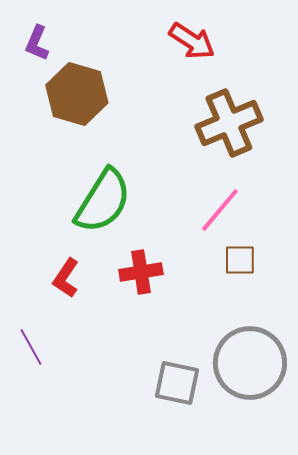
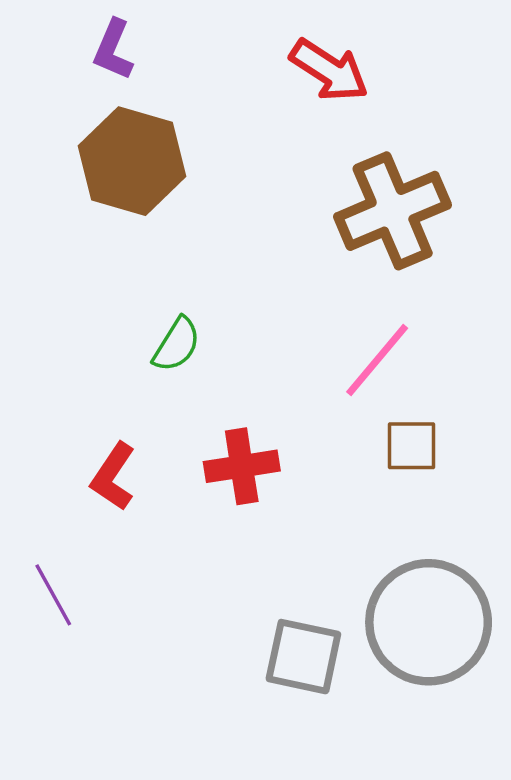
purple L-shape: (37, 43) -> (113, 50), moved
green semicircle: (103, 201) -> (177, 345), size x0.5

